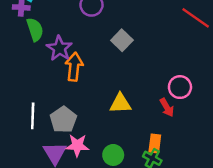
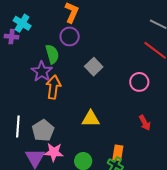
green semicircle: (35, 29) -> (52, 54), moved
pink circle: (180, 87) -> (139, 82), moved
red arrow: (167, 107) -> (145, 123), moved

